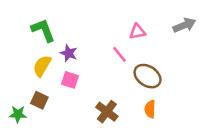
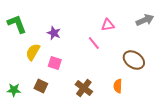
green L-shape: (43, 30) -> (17, 24), moved
purple star: (69, 53) -> (54, 33), moved
brown ellipse: (148, 76) -> (134, 60), moved
brown square: (39, 100) -> (41, 86), moved

